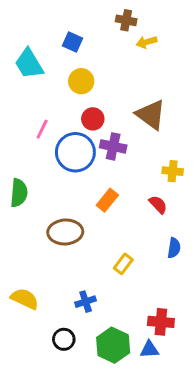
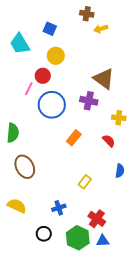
red circle: (93, 119) -> (43, 76), moved
purple cross: (113, 146) -> (89, 101), moved
brown ellipse: (65, 232) -> (25, 167), moved, turned 65
red cross: (161, 322) -> (97, 219), moved, turned 30

